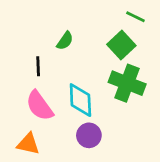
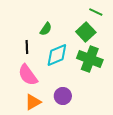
cyan diamond: (80, 100) -> (57, 55), moved, turned 70
orange triangle: (28, 144) -> (33, 102), moved, turned -42

